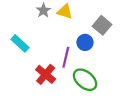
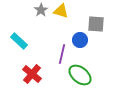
gray square: (102, 25) -> (96, 24), turned -36
red cross: (46, 74) -> (32, 74), moved

